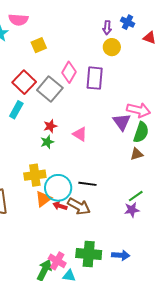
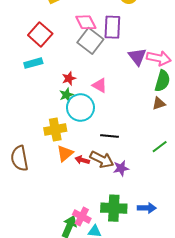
pink diamond: (69, 72) -> (86, 22), turned -55
gray square: (50, 89) -> (90, 41), moved
cyan rectangle: (16, 110) -> (33, 63), turned 48
purple triangle: (122, 122) -> (137, 57), moved
cyan circle: (58, 188) -> (80, 108), moved
purple star: (132, 210) -> (121, 168), moved

